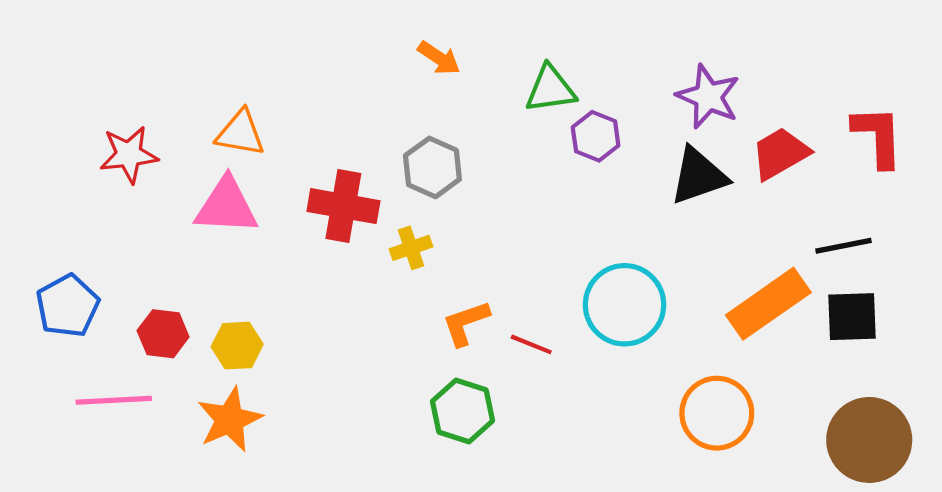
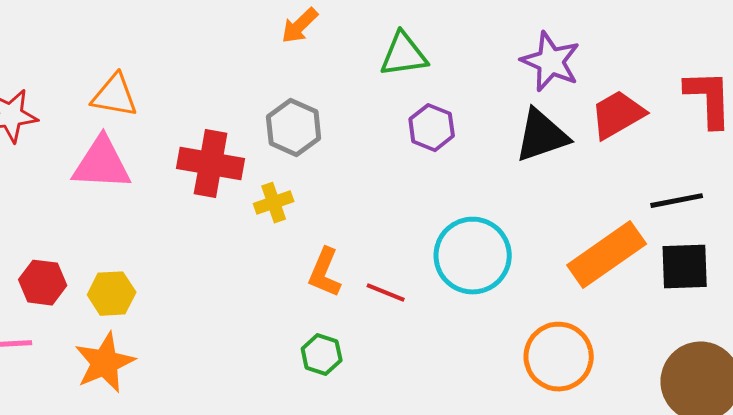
orange arrow: (439, 58) -> (300, 26), turned 102
purple hexagon: (596, 136) -> (432, 128), moved
orange L-shape: (466, 323) -> (325, 273), turned -48
green hexagon: (463, 411) -> (322, 355), size x0.7

